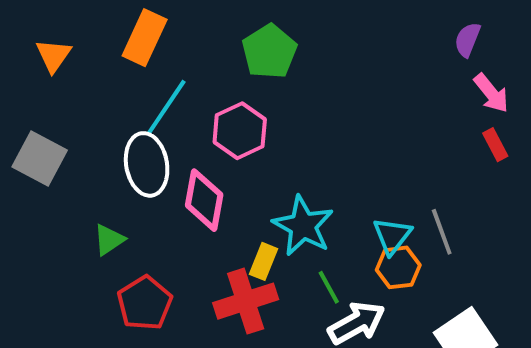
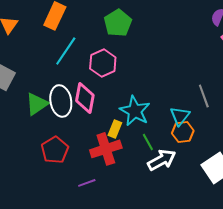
white ellipse: (147, 164) -> (61, 101), moved
gray line: (442, 232) -> (204, 96), moved
green triangle: (109, 240) -> (37, 104), moved, size x1.4

